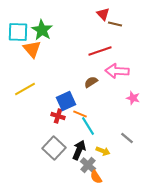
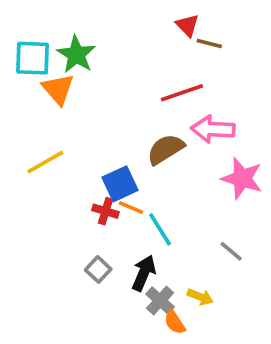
brown semicircle: (91, 82) -> (166, 149), size x1.5
pink star: (133, 98) -> (242, 178), size x1.6
orange line: (80, 114) -> (131, 208), moved
gray square: (54, 148) -> (98, 269), size x0.6
yellow arrow: (103, 151) -> (200, 297), moved

